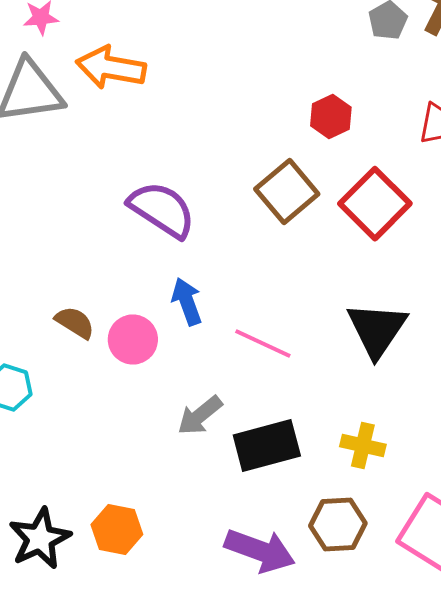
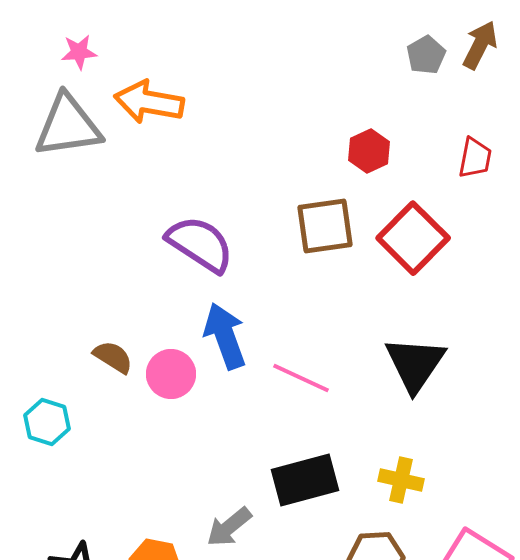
brown square: (287, 192) -> (325, 226), turned 32
blue arrow: (187, 302) -> (225, 336), size x1.4
gray arrow: (200, 416) -> (229, 527), moved

